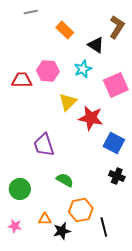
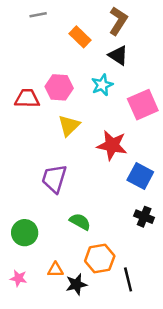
brown L-shape: (117, 27) -> (118, 21), moved
yellow triangle: (68, 102) -> (69, 126), moved
purple trapezoid: (44, 145) -> (54, 179), turned 35

